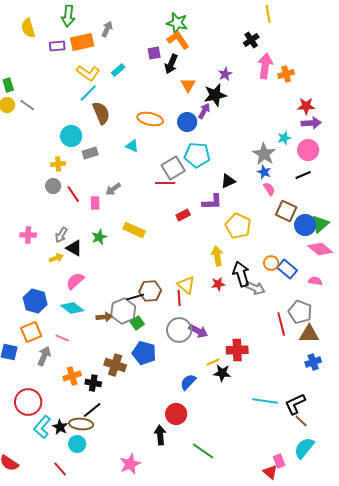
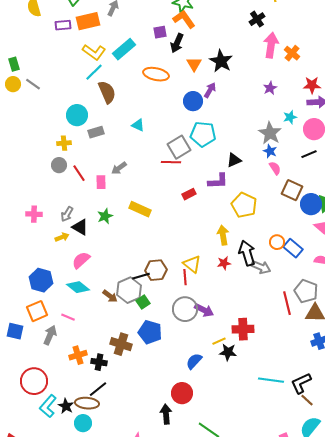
cyan rectangle: (118, 70) -> (124, 49), size x1.6
purple star: (225, 74) -> (270, 88), moved
orange cross: (286, 74) -> (292, 53), turned -35
black star: (215, 95) -> (221, 61), moved, turned -30
orange ellipse: (150, 119) -> (156, 74), moved
brown arrow: (104, 317) -> (110, 296), turned 42

